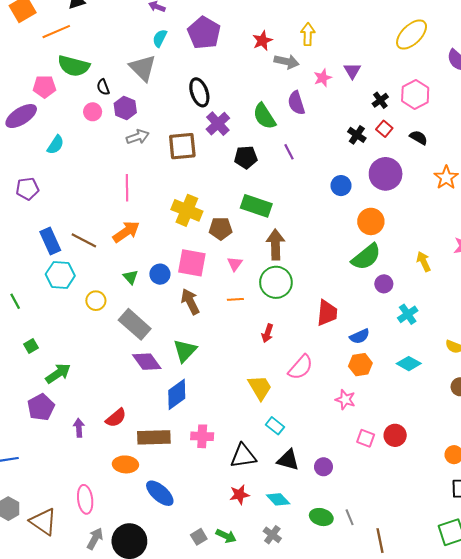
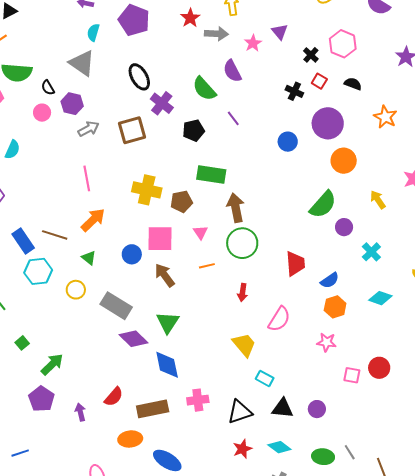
orange circle: (371, 221) -> (344, 161), moved
green triangle: (130, 277) -> (89, 258), moved
blue diamond: (177, 394) -> (167, 365), turned -56

